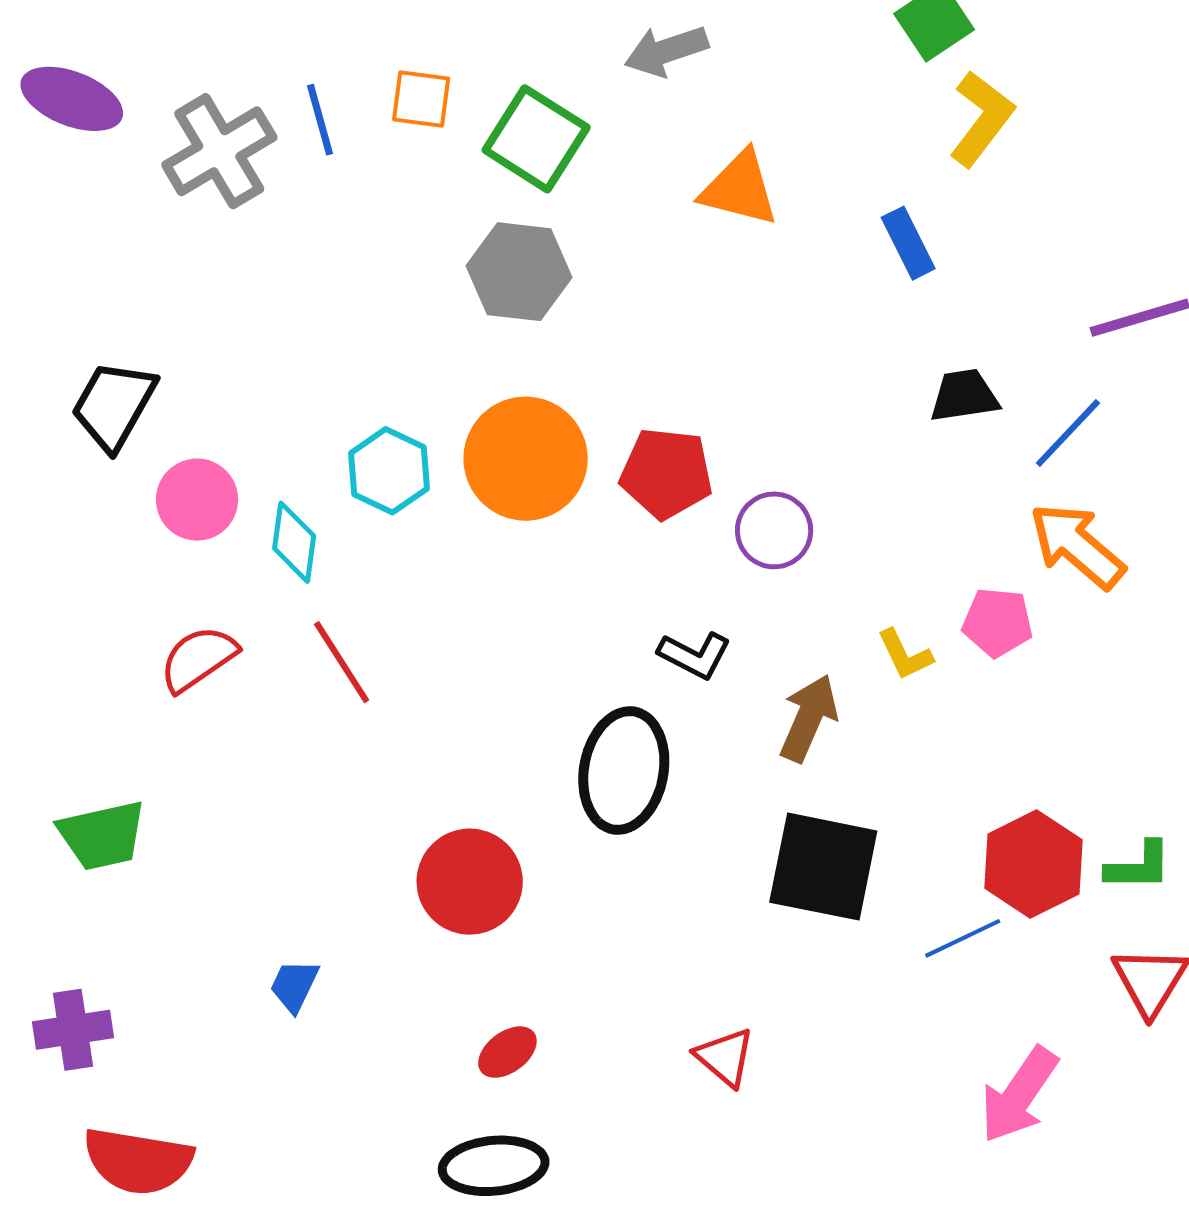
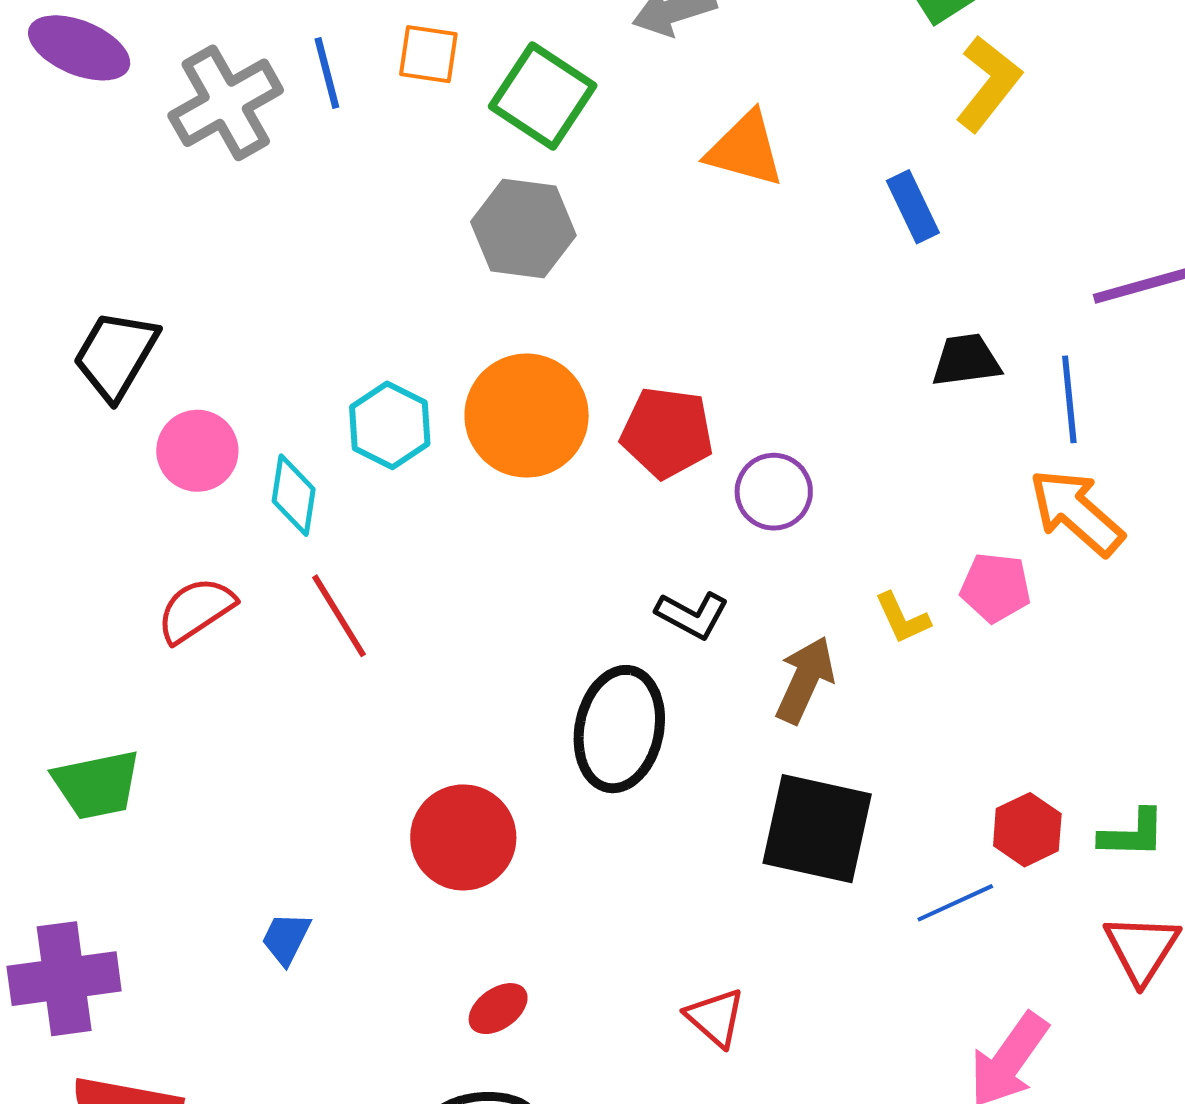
blue line: (1068, 433) -> (1069, 399), turned -50
red hexagon: (1033, 864) -> (1027, 830), size x0.7
purple cross: (73, 1030) -> (64, 979), size x1.4

